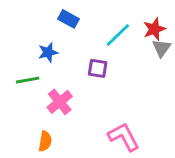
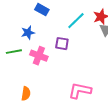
pink cross: (60, 102) -> (39, 56), moved, turned -30
pink L-shape: (124, 137) -> (80, 91), turned -50

